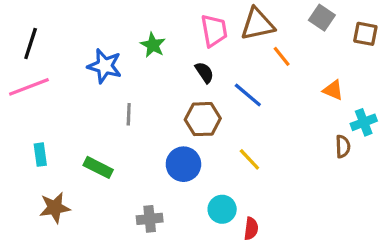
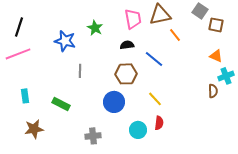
brown square: (365, 34) -> (216, 25), moved
black semicircle: (204, 72) -> (127, 45), turned -64
orange triangle: (333, 90) -> (216, 56), moved
red semicircle: (251, 229) -> (159, 123), moved

